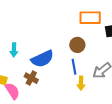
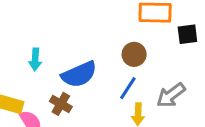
blue line: (74, 67) -> (128, 88), turned 42

